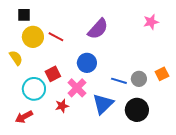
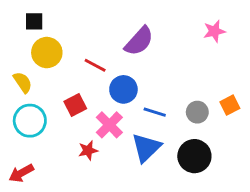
red line: (56, 37) -> (95, 65), moved
blue line: (119, 81) -> (155, 112), moved
cyan circle: (34, 89) -> (30, 121), moved
red arrow: (24, 117) -> (21, 173), moved

